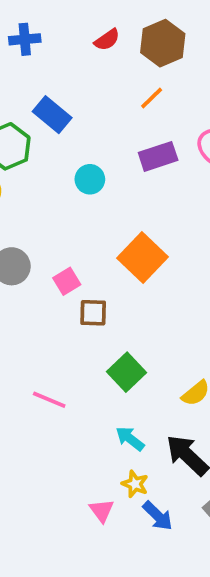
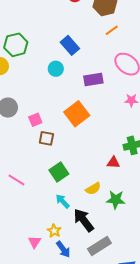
orange line: (152, 98) -> (112, 30), moved
blue rectangle: (52, 115) -> (70, 45), moved
purple rectangle: (158, 156) -> (93, 79), moved
cyan arrow: (130, 439) -> (63, 201), moved

